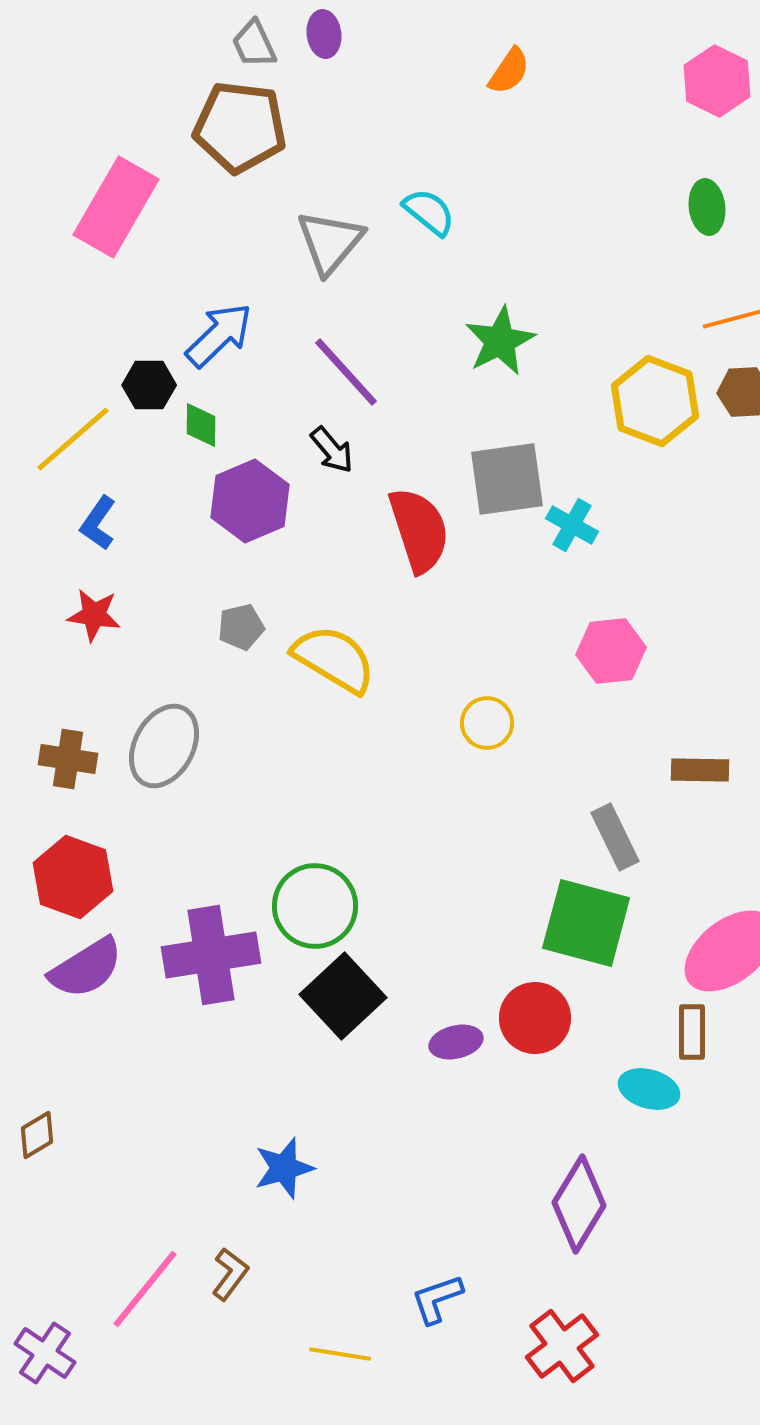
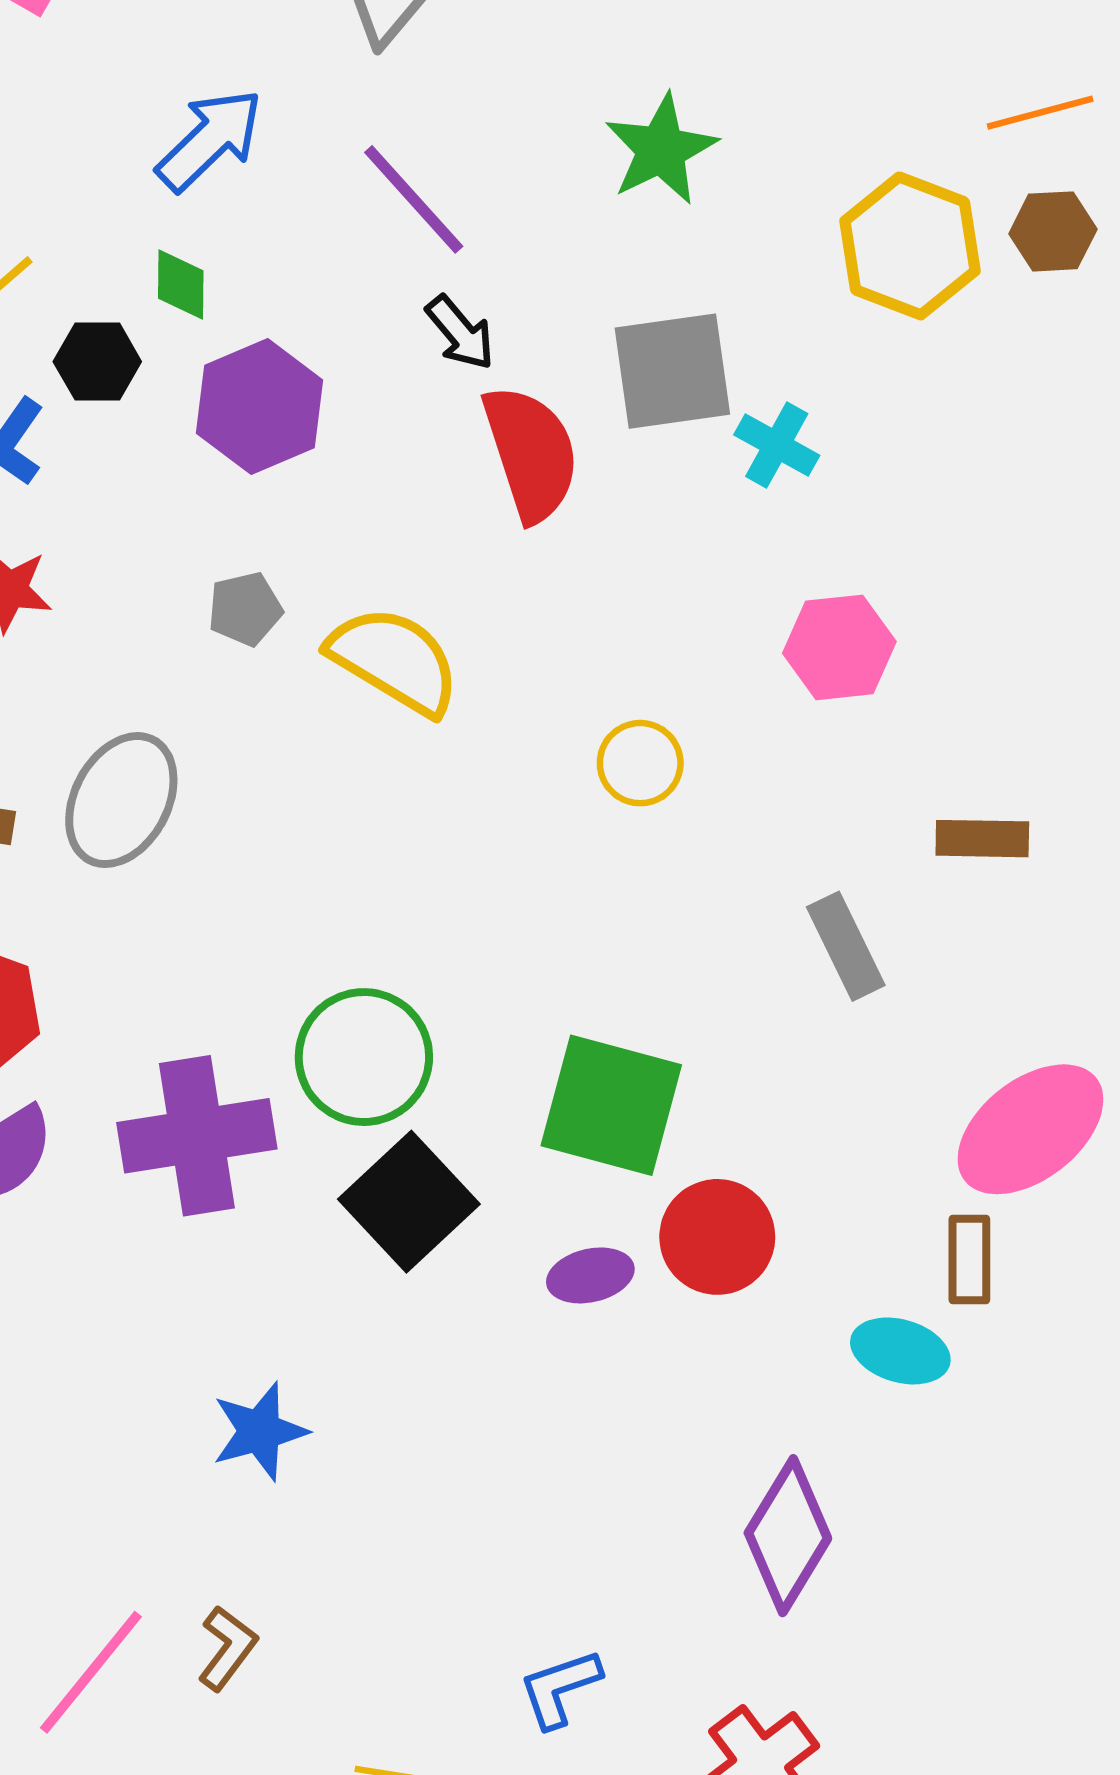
black hexagon: (149, 385) -> (97, 362), moved
black arrow: (332, 450) -> (460, 333), moved
green square: (586, 923) -> (611, 1105), moved
blue star: (284, 1168) -> (259, 1431), moved

